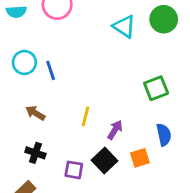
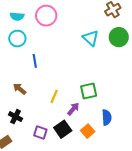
cyan circle: (24, 62) -> (17, 39), moved
green square: (156, 88) -> (89, 91), moved
orange square: (140, 158) -> (88, 131), turned -32

